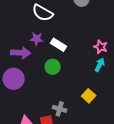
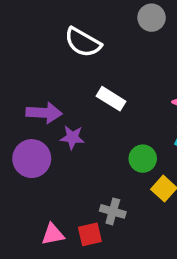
purple star: (37, 39) -> (72, 137), moved
green circle: (53, 67) -> (143, 159), moved

